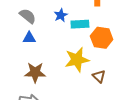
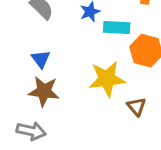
blue triangle: (29, 38) -> (41, 59), moved, turned 48

